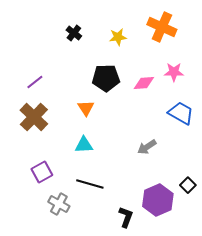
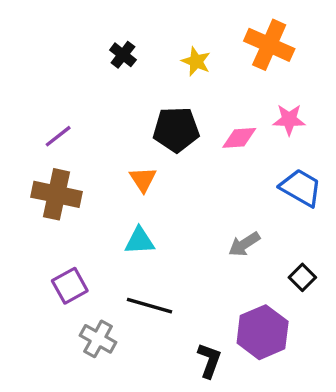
yellow star: (118, 37) -> (196, 61), turned 30
brown cross: (34, 117) -> (56, 194), turned -32
black square: (188, 185) -> (302, 277), moved

